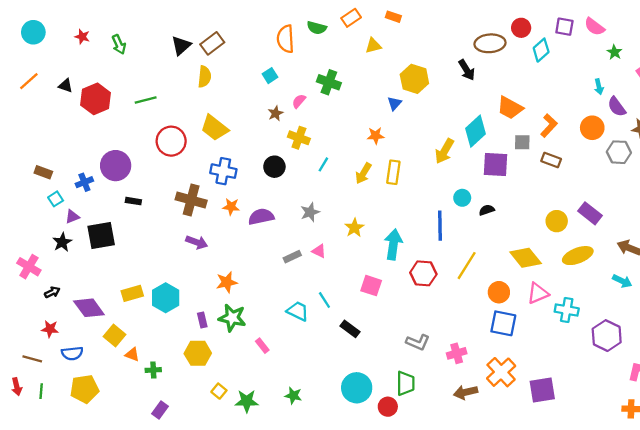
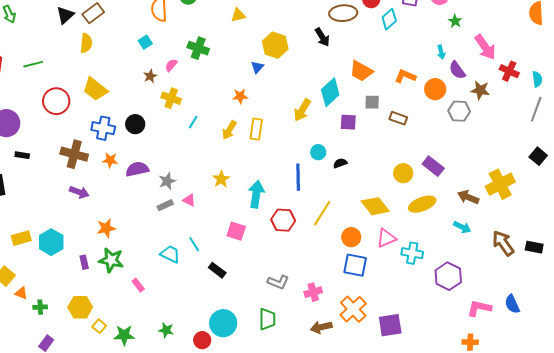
orange L-shape: (549, 126) -> (405, 76), moved, turned -110
purple square: (496, 164) -> (348, 122), size x0.7
black circle: (274, 167) -> (135, 124), moved
gray star: (310, 212) -> (167, 181), moved
yellow hexagon: (198, 353) -> (80, 307), moved
red circle: (388, 407) -> (202, 340), moved

